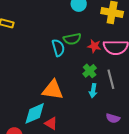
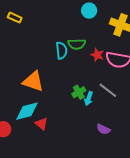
green cross: (90, 71) -> (79, 92), moved
gray line: (111, 79) -> (108, 90), turned -48
orange triangle: (53, 90) -> (33, 81), moved

